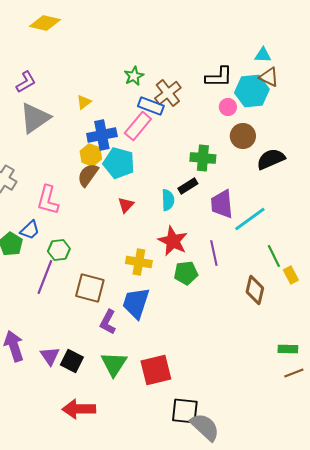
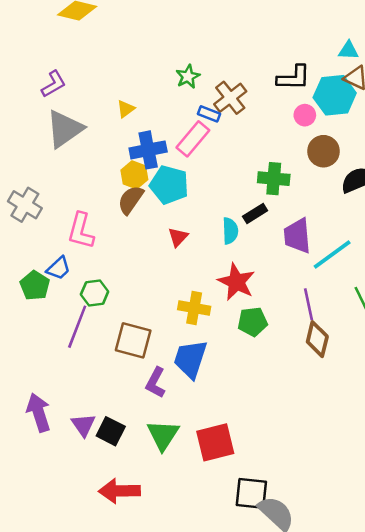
blue rectangle: (151, 106) -> (209, 114), size x0.7
purple line: (214, 253) -> (309, 304), moved
brown diamond: (255, 290) -> (317, 339), moved

